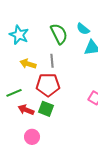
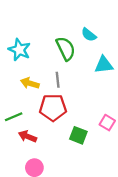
cyan semicircle: (83, 29) -> (89, 35), moved
green square: (46, 109) -> (78, 135), moved

